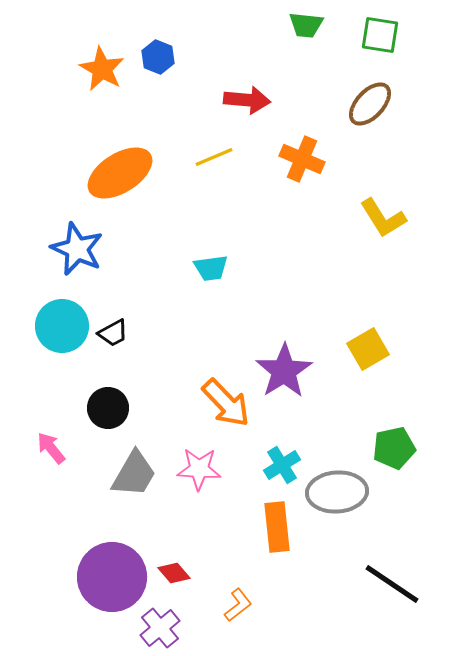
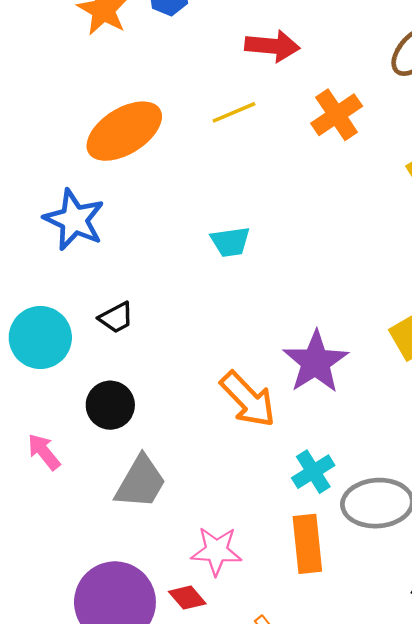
orange cross: (302, 159) -> (337, 115), turned 33
cyan circle: (62, 326) -> (40, 338), moved
pink star: (199, 469) -> (216, 551), moved

